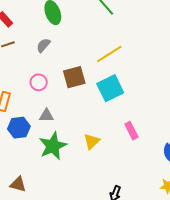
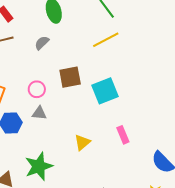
yellow line: (109, 54) -> (106, 40), moved
pink circle: (39, 82) -> (37, 89), moved
green star: (53, 146) -> (39, 166), moved

